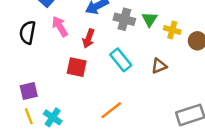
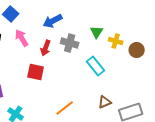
gray cross: (124, 19) -> (70, 43), moved
cyan rectangle: (121, 60) -> (96, 66), moved
brown triangle: (159, 66) -> (105, 102), moved

